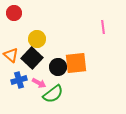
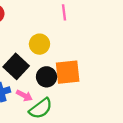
pink line: (103, 27) -> (64, 12), moved
yellow circle: (37, 39) -> (39, 44), moved

